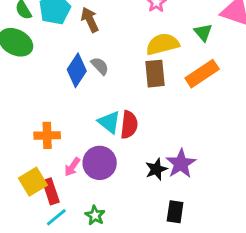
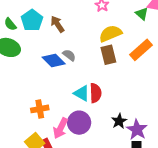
green triangle: (203, 32) -> (142, 14), moved
blue diamond: (77, 70) -> (54, 61), turned -70
purple star: (181, 164) -> (137, 130), moved
pink arrow: (72, 167) -> (61, 128), size x1.5

